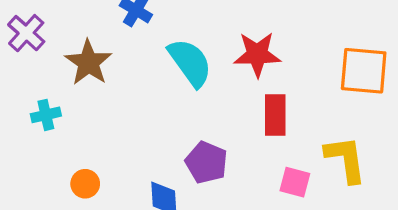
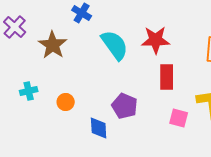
cyan cross: (46, 115) -> (29, 91), moved
orange circle: (85, 184) -> (66, 102), moved

